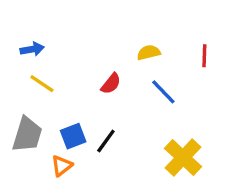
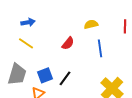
blue arrow: (32, 49) -> (28, 22), moved
blue line: (163, 92) -> (100, 48), turned 36

